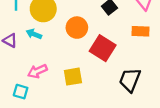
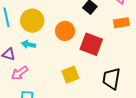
pink arrow: (37, 71) -> (20, 73), moved
black trapezoid: (130, 80) -> (111, 79), moved

